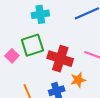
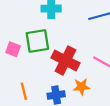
pink square: (12, 56) -> (13, 49), turned -32

